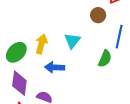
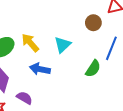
yellow arrow: (41, 44) -> (30, 43), turned -66

